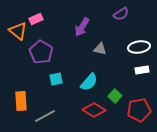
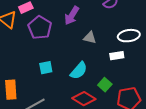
purple pentagon: (41, 52) -> (40, 28), moved
white rectangle: (142, 70) -> (117, 56), moved

